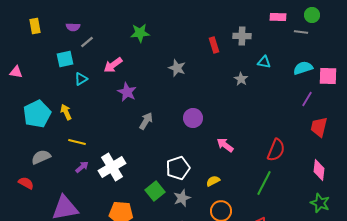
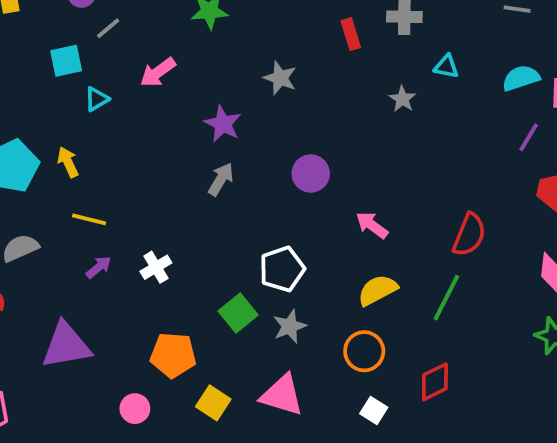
purple star: (127, 92) -> (223, 124), moved
white cross: (112, 167) -> (156, 267), size x0.6
yellow semicircle: (213, 181) -> (378, 290), moved, size x1.5

